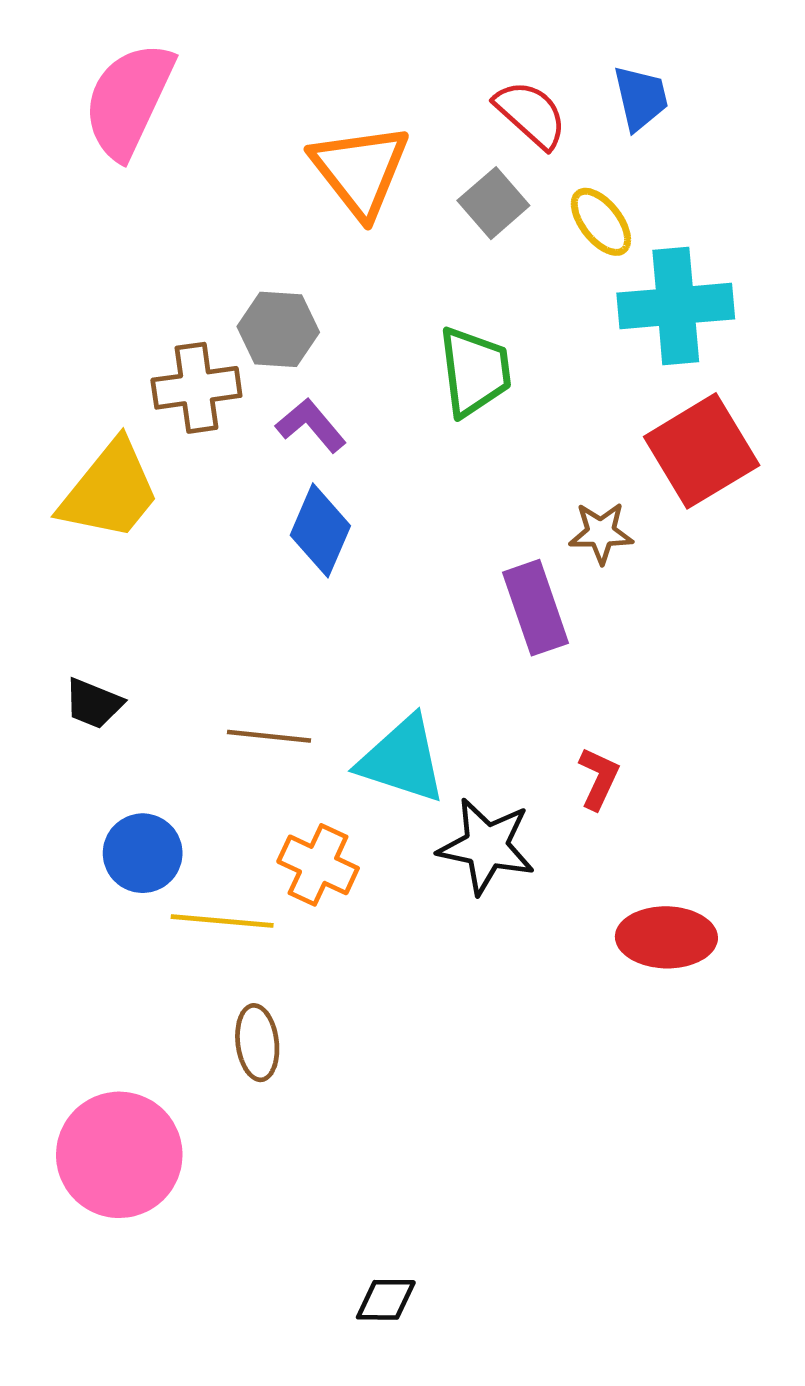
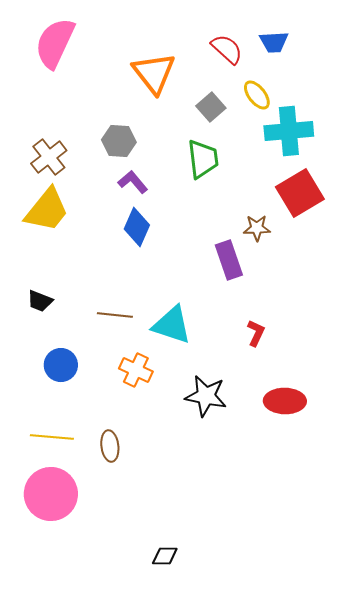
blue trapezoid: (641, 98) -> (274, 42), turned 100
gray square: (493, 203) -> (211, 107), moved
brown cross: (196, 388) -> (49, 157), moved, turned -30
black star: (486, 846) -> (206, 396), moved
yellow line: (222, 921) -> (52, 437), moved

